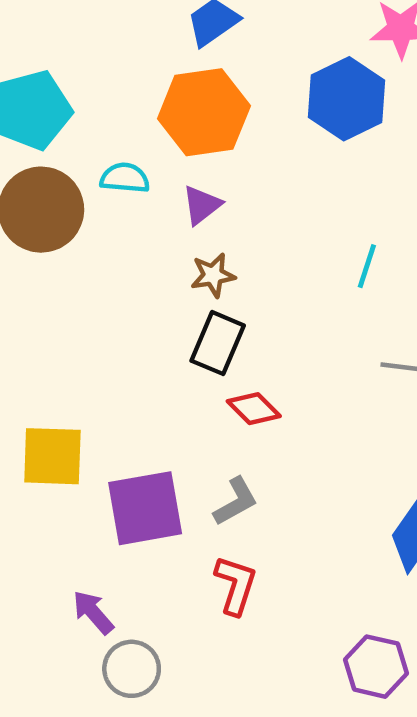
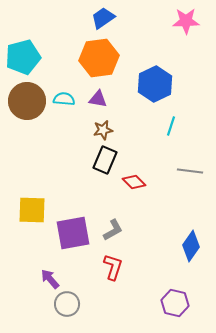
blue hexagon: (347, 99) -> (155, 84), moved
cyan semicircle: (125, 178) -> (64, 99), moved
purple triangle: (202, 205) -> (98, 99), turned 48
red diamond: (254, 409) -> (134, 182), moved

